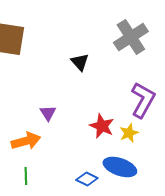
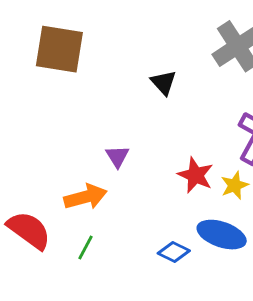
green line: (26, 176) -> (85, 248), turned 30

